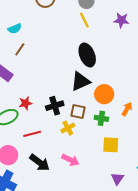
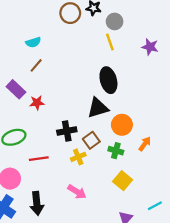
red star: (26, 103) -> (37, 103), moved
brown square: (78, 112) -> (91, 140), turned 35
yellow square: (111, 145) -> (123, 181), turned 30
black arrow: (40, 163) -> (37, 203), moved, turned 40

